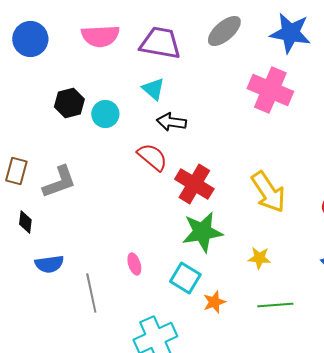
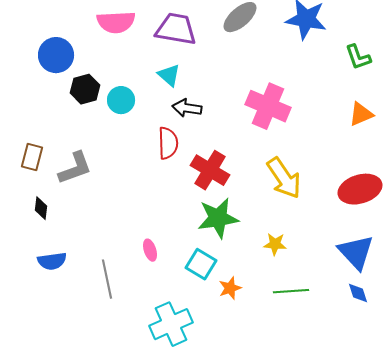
blue circle: (30, 39) -> (56, 55), moved
pink cross: (270, 90) -> (268, 106), moved
red semicircle: (152, 157) -> (168, 143), turned 48
blue semicircle: (49, 264) -> (52, 261), moved

